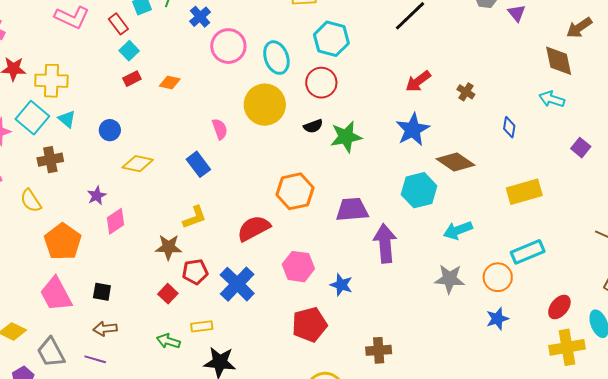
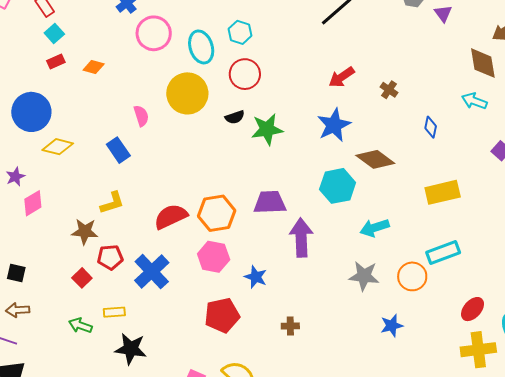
cyan hexagon: (331, 39) -> (240, 32), moved, size x0.7
blue circle: (110, 130) -> (31, 112), size x1.8
orange hexagon: (295, 191) -> (217, 213), moved
blue star: (497, 319) -> (392, 326), moved
brown cross: (379, 350) -> (290, 326), moved, size x0.7

